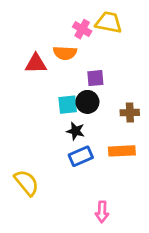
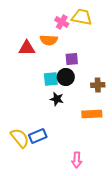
blue rectangle: (81, 156) -> (38, 136), moved

